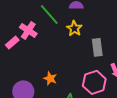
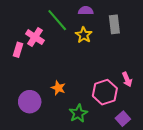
pink rectangle: (12, 42) -> (18, 50), turned -32
gray rectangle: (97, 47) -> (114, 24), moved

